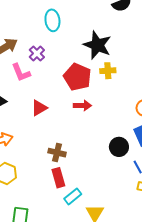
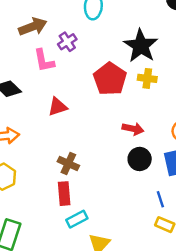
red arrow: (82, 106) -> (133, 129), moved
black circle: (119, 147) -> (140, 159), moved

